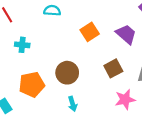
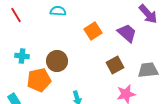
cyan cross: (22, 45) -> (22, 56), moved
brown circle: (67, 73) -> (57, 61), moved

